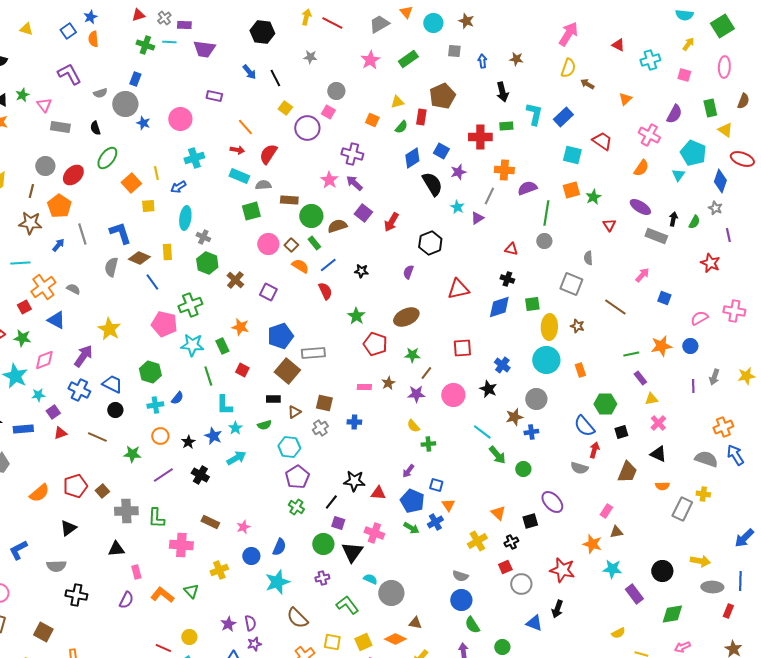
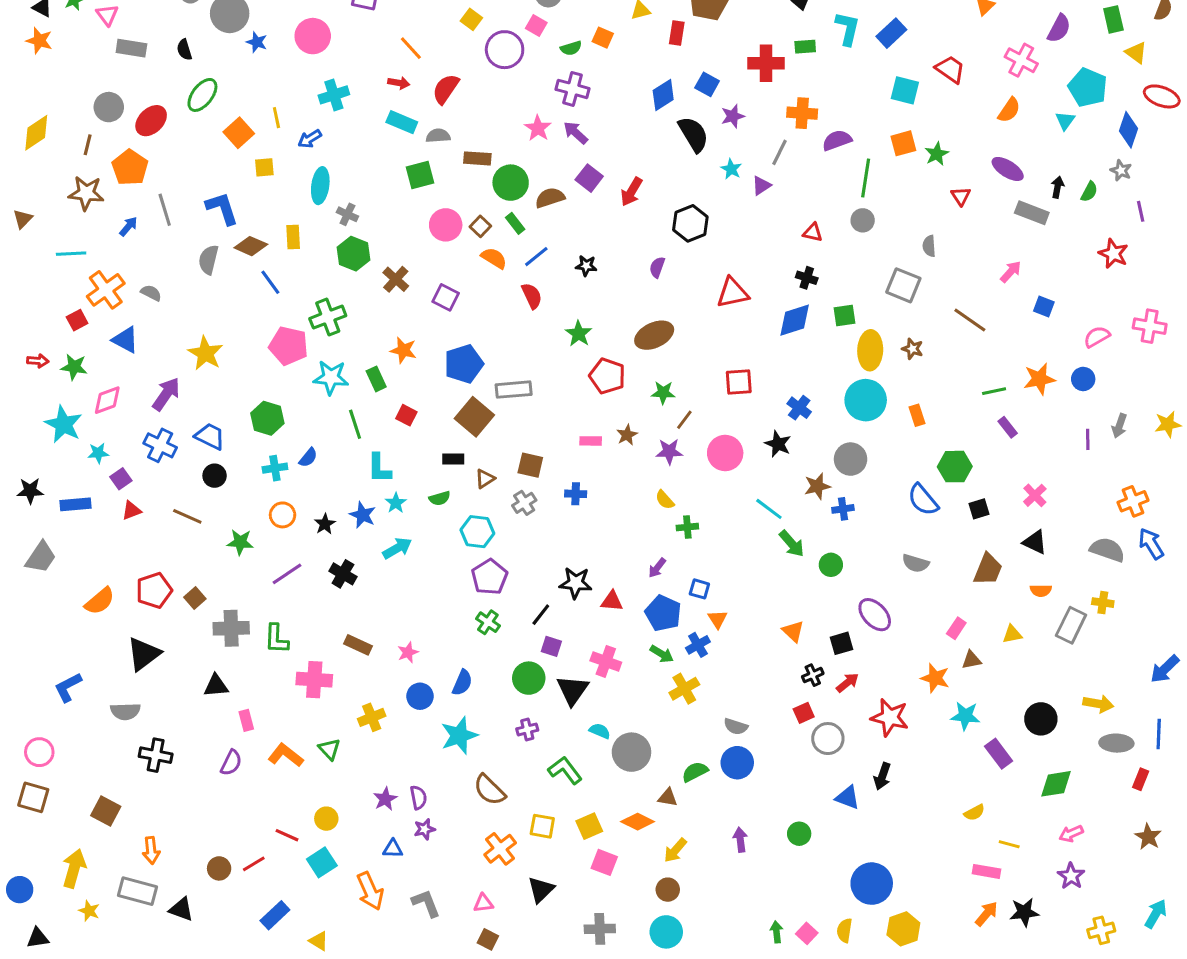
green semicircle: (401, 127) -> (571, 48), moved, turned 32
yellow triangle: (651, 399) -> (1012, 634), moved
red arrow: (594, 450) -> (848, 683), moved, turned 35
black triangle: (68, 528) -> (144, 654), size x1.4
yellow cross: (477, 541) -> (684, 689), moved
green semicircle: (472, 625) -> (695, 772), moved, turned 96

